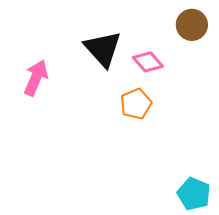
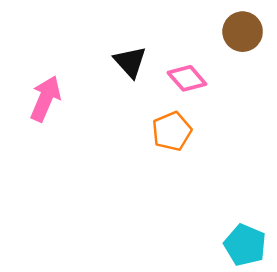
black triangle: (103, 49) -> (130, 62), size x0.7

